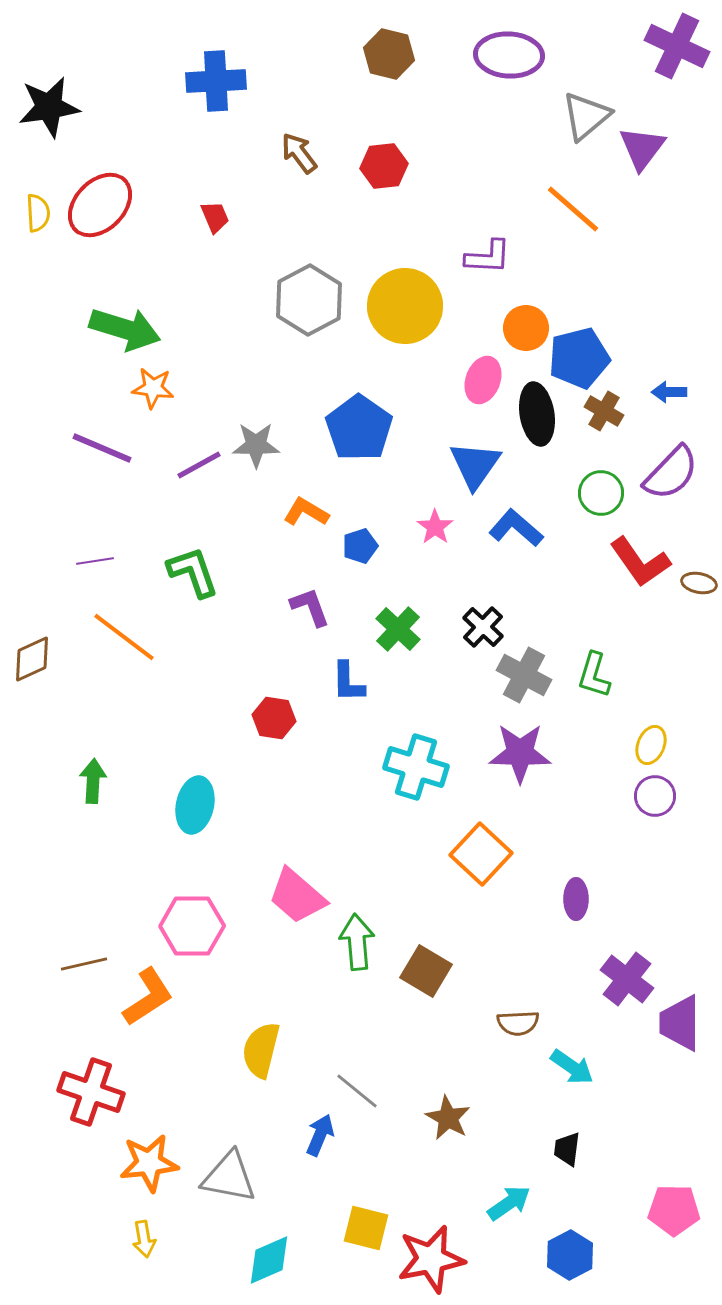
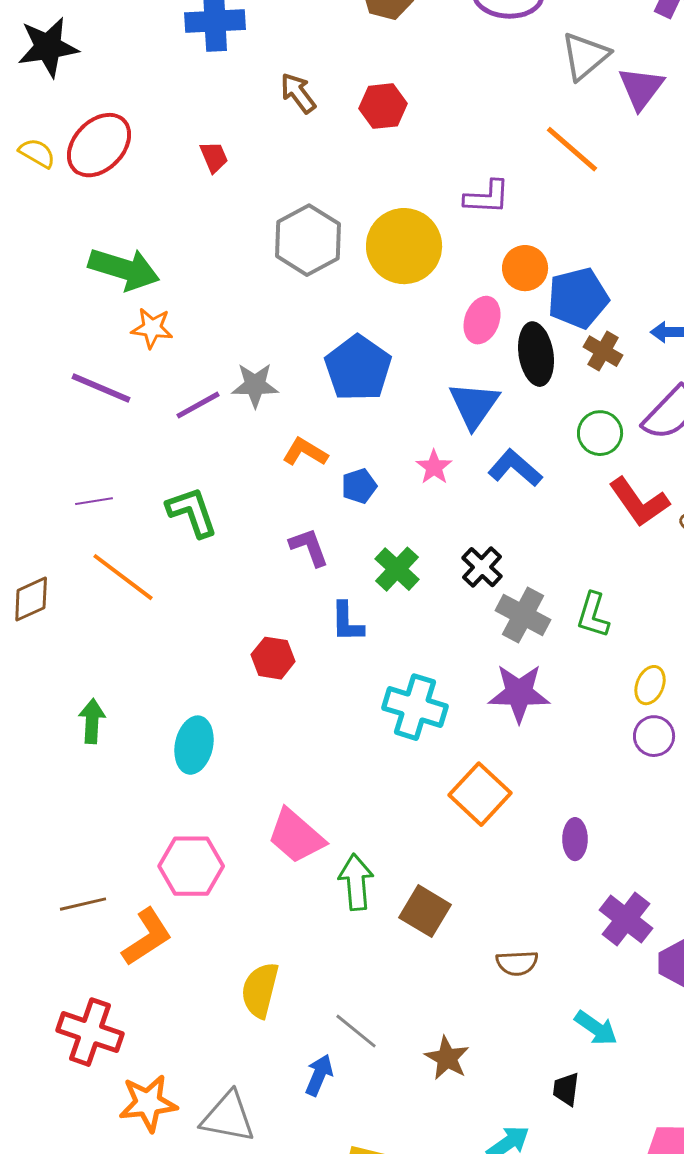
yellow semicircle: (38, 213) -> (37, 153), turned -57
cyan arrow: (572, 1067) -> (596, 1028), moved

